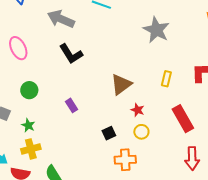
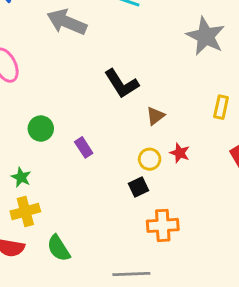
black L-shape: (71, 54) -> (122, 84), moved
brown triangle: (121, 84) -> (155, 116), size x0.6
green circle: (29, 90) -> (41, 129), moved
yellow circle: (141, 132) -> (150, 159), moved

